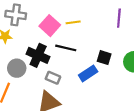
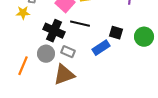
gray circle: (17, 68) -> (46, 54), moved

